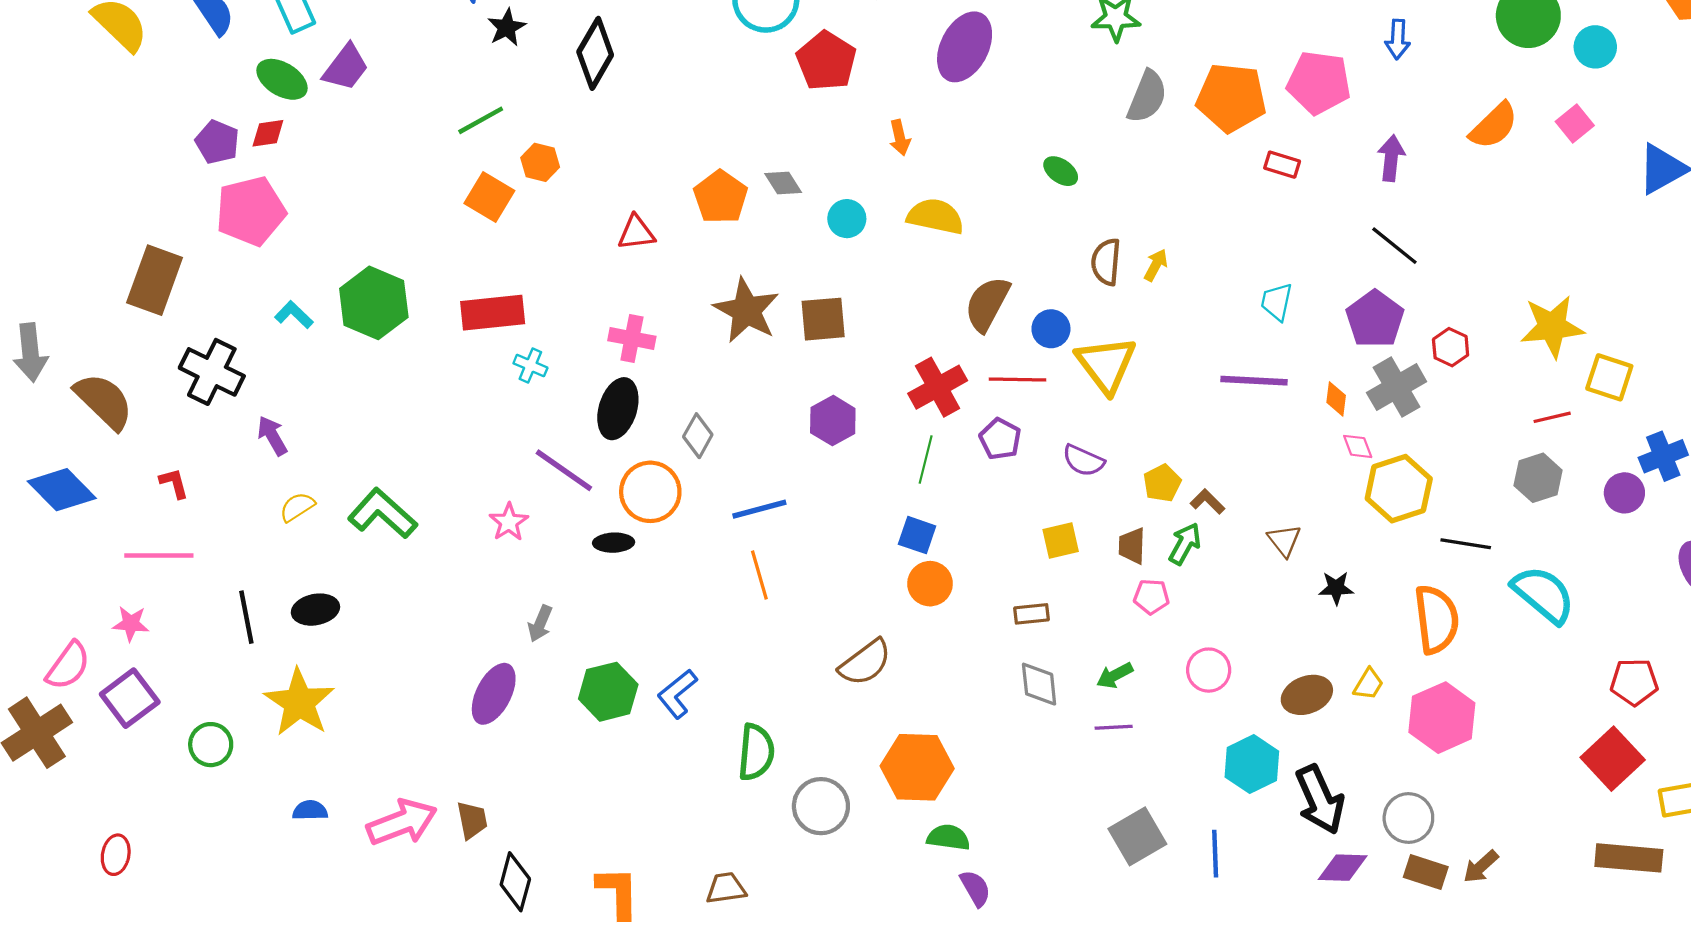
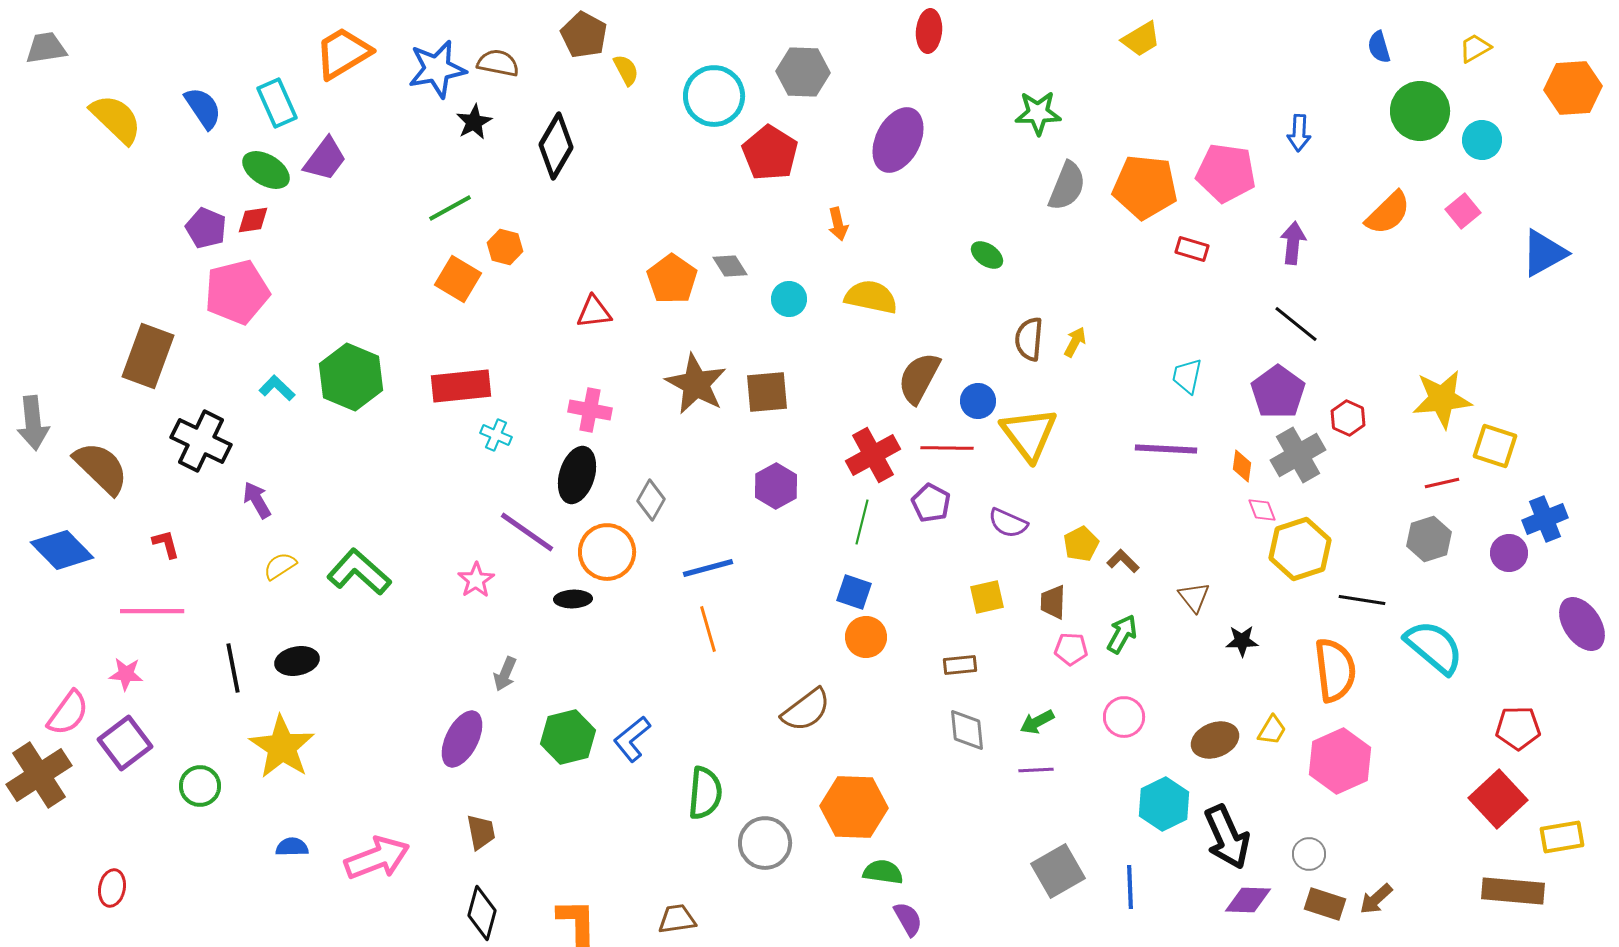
green arrow: (1185, 544) -> (1122, 634), moved
gray circle: (1408, 818) -> (1309, 854), size x0.7
brown trapezoid: (472, 820) -> (481, 832), moved

